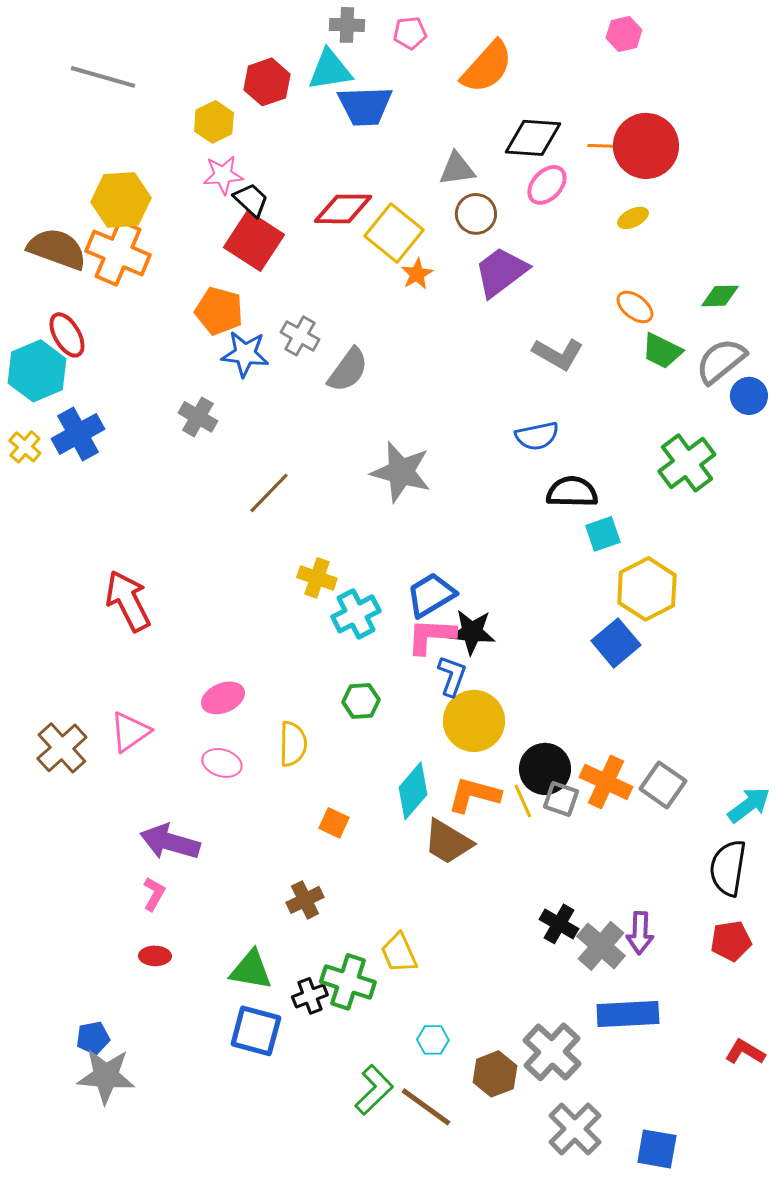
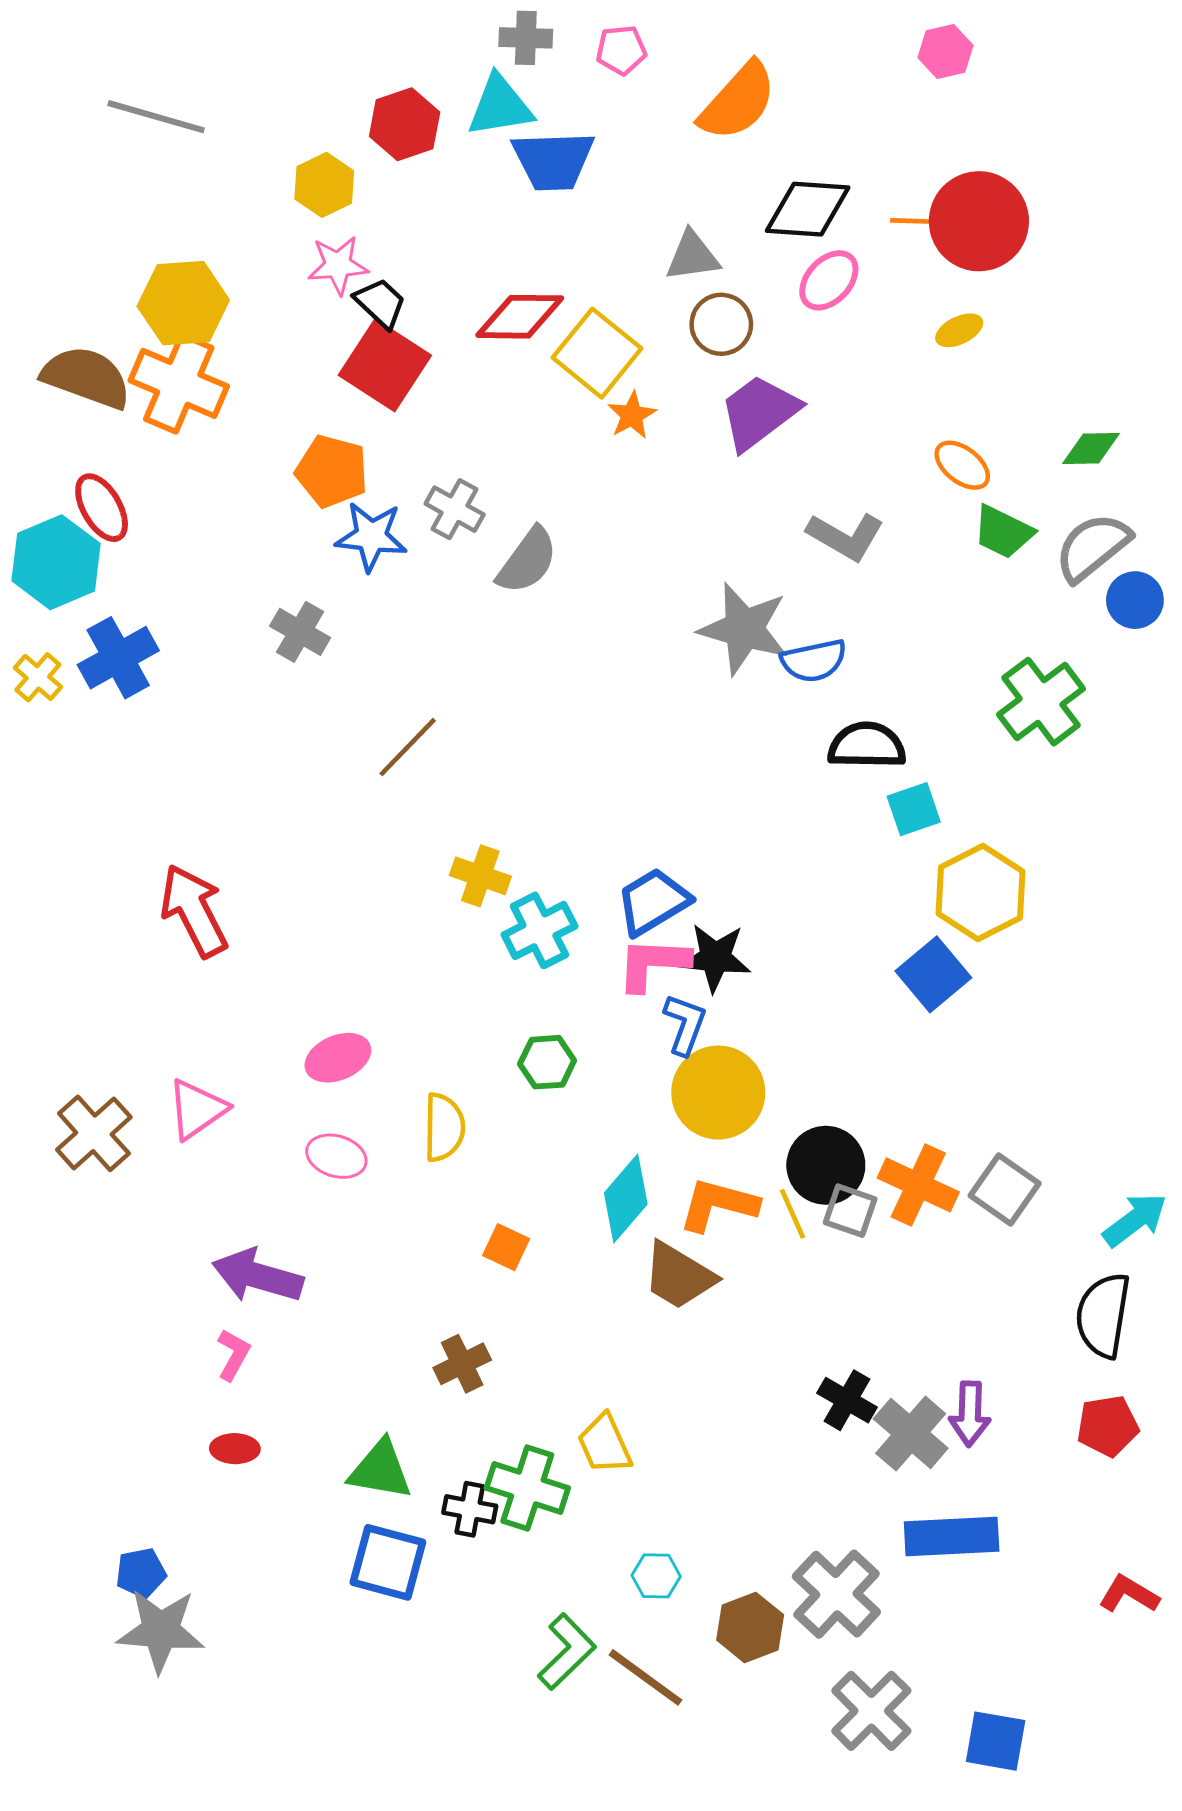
gray star: (401, 472) -> (744, 629), moved
black cross: (310, 996) -> (470, 1509), turned 32

